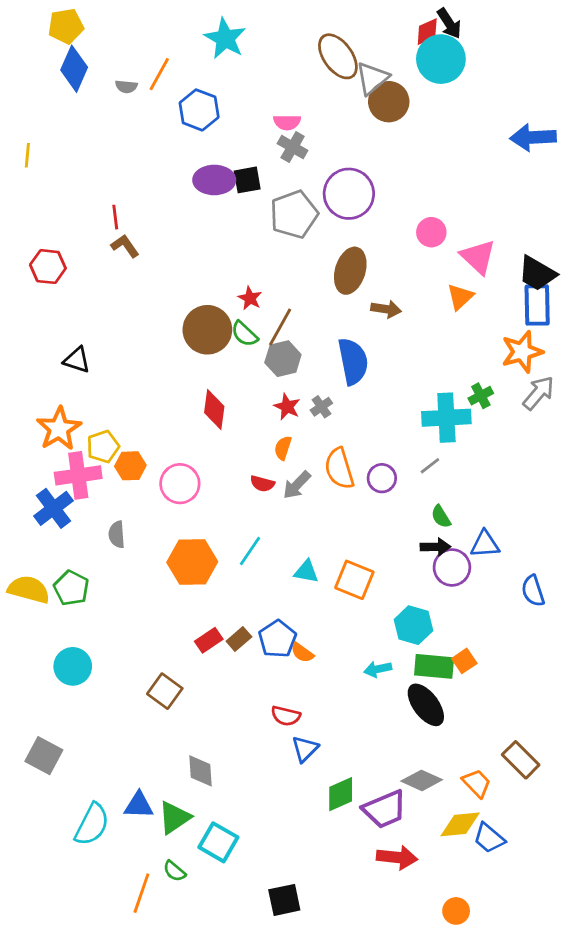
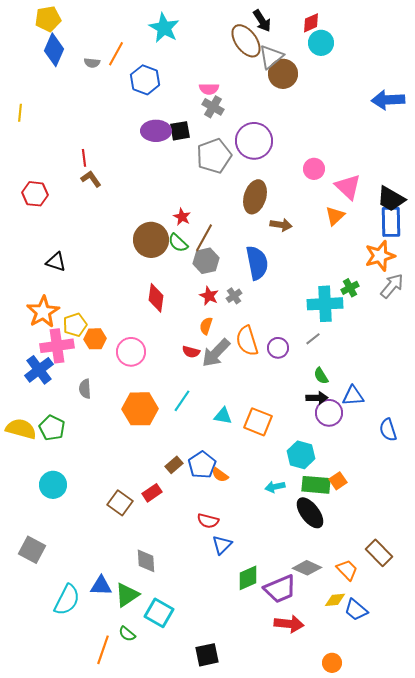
black arrow: (449, 23) -> (262, 21), moved
cyan circle: (441, 59) -> (321, 43), size x0.7
gray arrow: (297, 485) -> (216, 353), size x1.4
red rectangle: (209, 640) -> (152, 493), moved
yellow diamond: (460, 824) -> (335, 600), size x0.7

